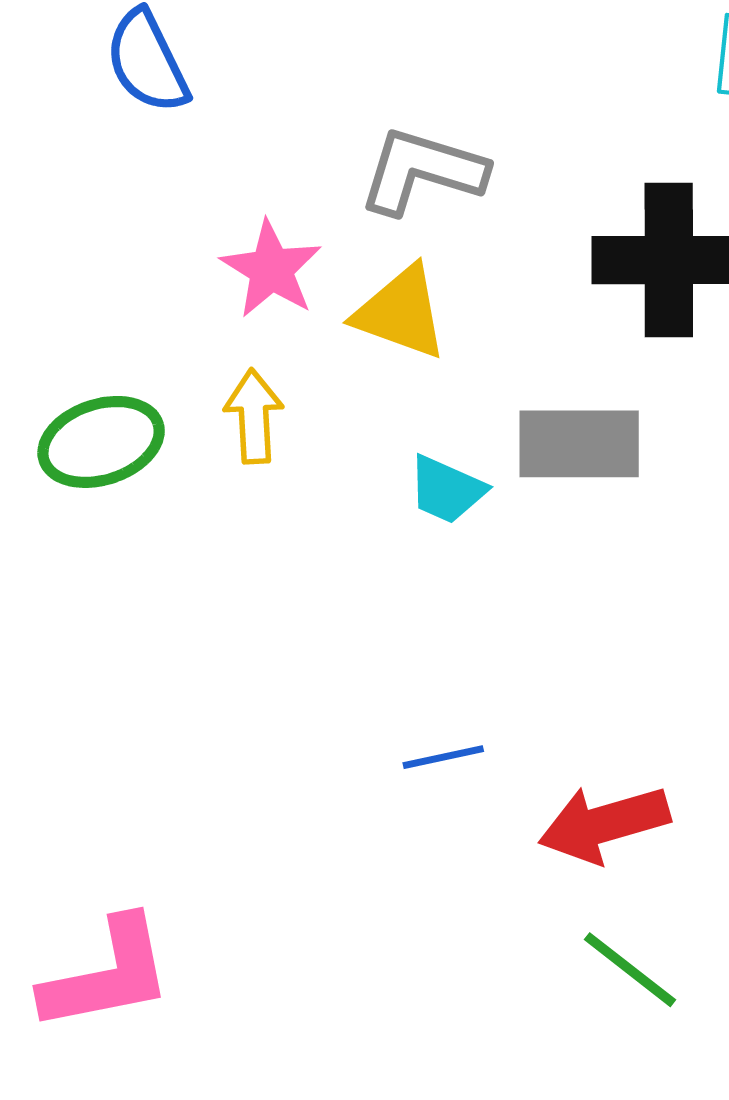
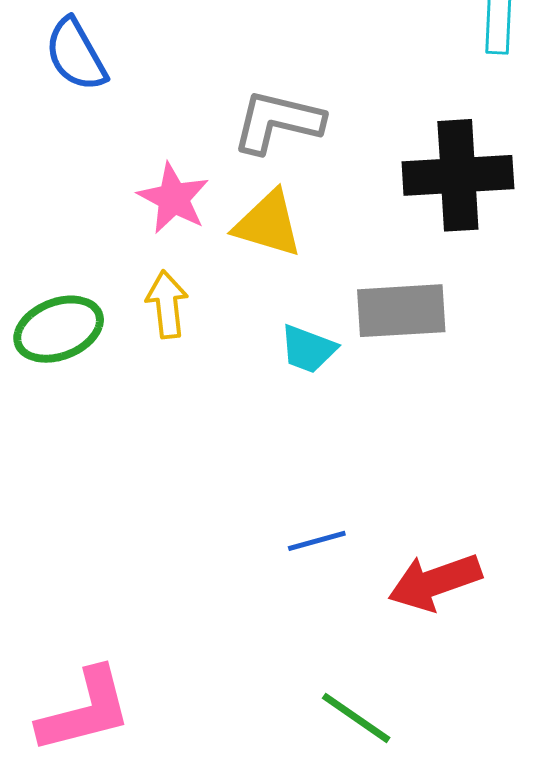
green line: (630, 970) -> (356, 718), moved

